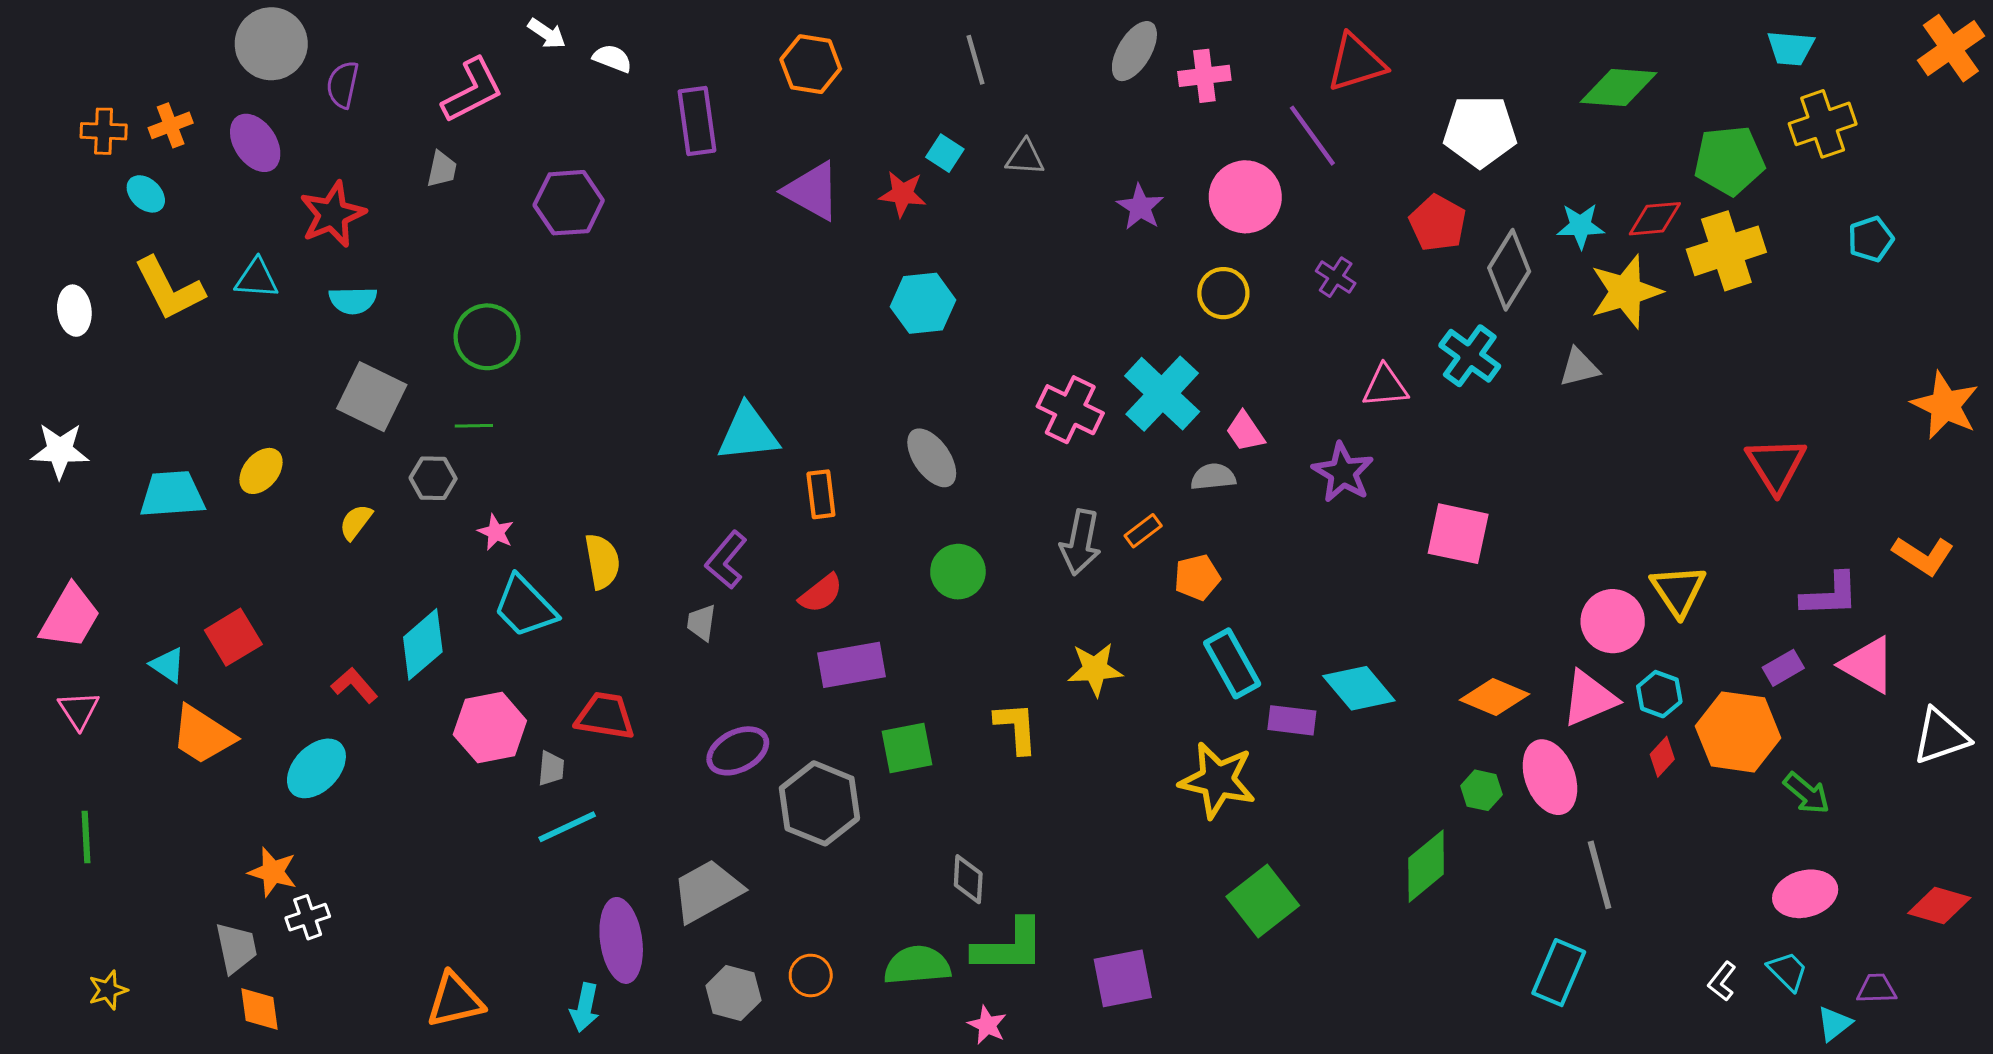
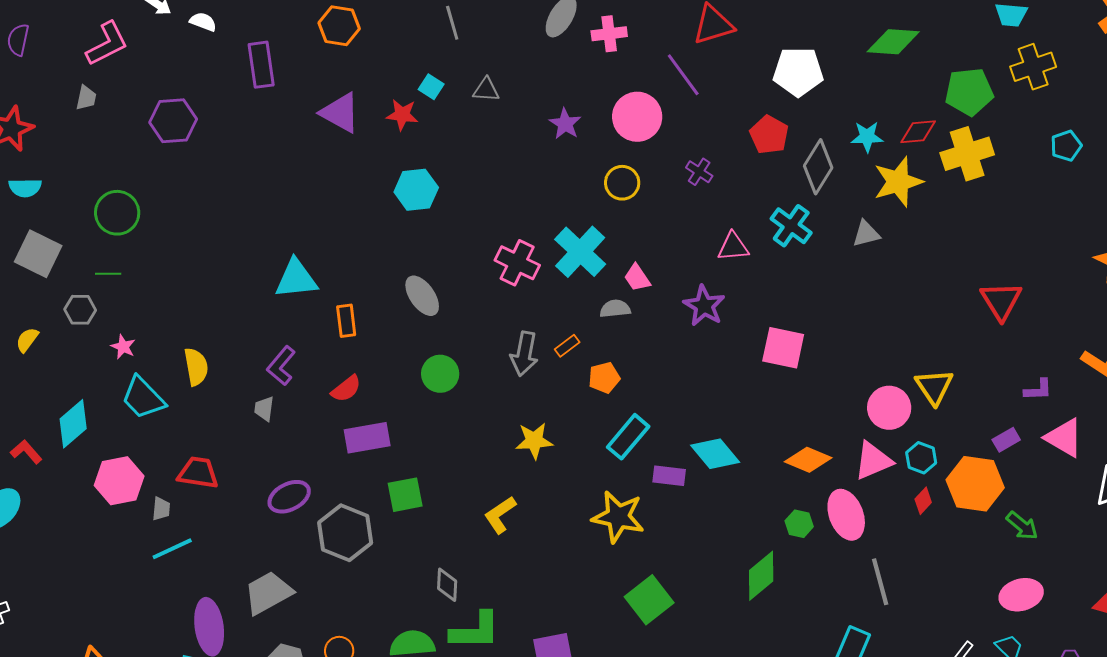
purple L-shape: (1830, 595) -> (1038, 390), size x0.7
cyan rectangle: (1232, 663) -> (628, 437), turned 69
yellow L-shape: (1016, 728) -> (500, 515), moved, turned -120

